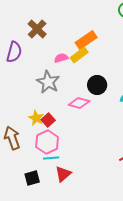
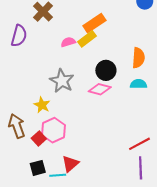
gray star: (48, 82) -> (62, 81), moved
pink diamond: (79, 103) -> (100, 89), moved
red square: (48, 120) -> (39, 139), moved
cyan line: (51, 158) -> (58, 175), moved

